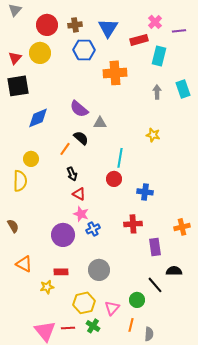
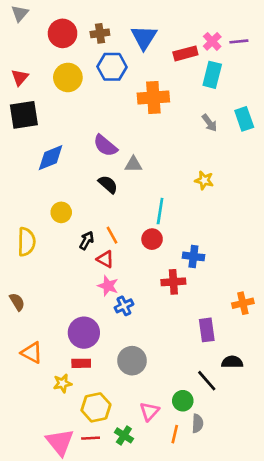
pink cross: (155, 22) -> (212, 41), moved
yellow circle: (40, 53) -> (68, 77), moved
gray arrow: (157, 92) -> (209, 123), turned 144
orange line: (65, 149) -> (112, 235), moved, turned -64
yellow circle: (31, 159) -> (61, 212), moved
black arrow: (72, 174) -> (87, 240), moved, turned -128
red cross: (133, 224) -> (173, 282), moved
purple circle: (63, 235) -> (84, 333), moved
yellow hexagon: (84, 303) -> (96, 407), moved
gray semicircle: (149, 334) -> (197, 423), moved

